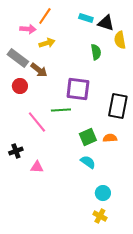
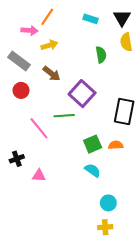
black triangle: (106, 23) -> (122, 18), moved, turned 42
brown arrow: (39, 70) -> (52, 74), moved
purple square: (78, 89) -> (82, 94), turned 35
yellow cross: (100, 216) -> (105, 227), turned -32

